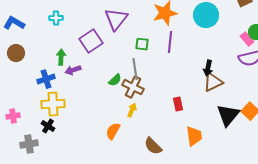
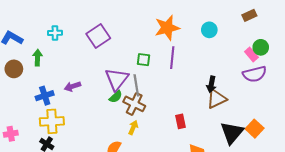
cyan circle: (206, 15) -> (209, 30), size x0.6
purple triangle: (116, 19) -> (117, 79), moved
purple square: (91, 41) -> (98, 36), moved
green arrow: (61, 57) -> (38, 58), moved

